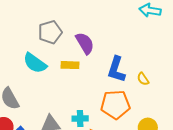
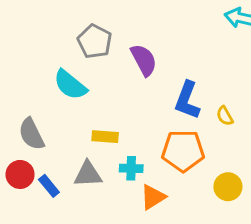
gray pentagon: (50, 32) -> (95, 41), turned -30
yellow rectangle: (70, 65) -> (105, 137), moved

